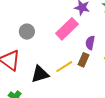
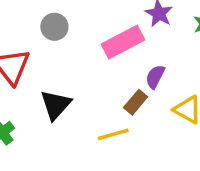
yellow line: (64, 67) -> (113, 134), moved
black triangle: (40, 74) -> (56, 105), turned -48

